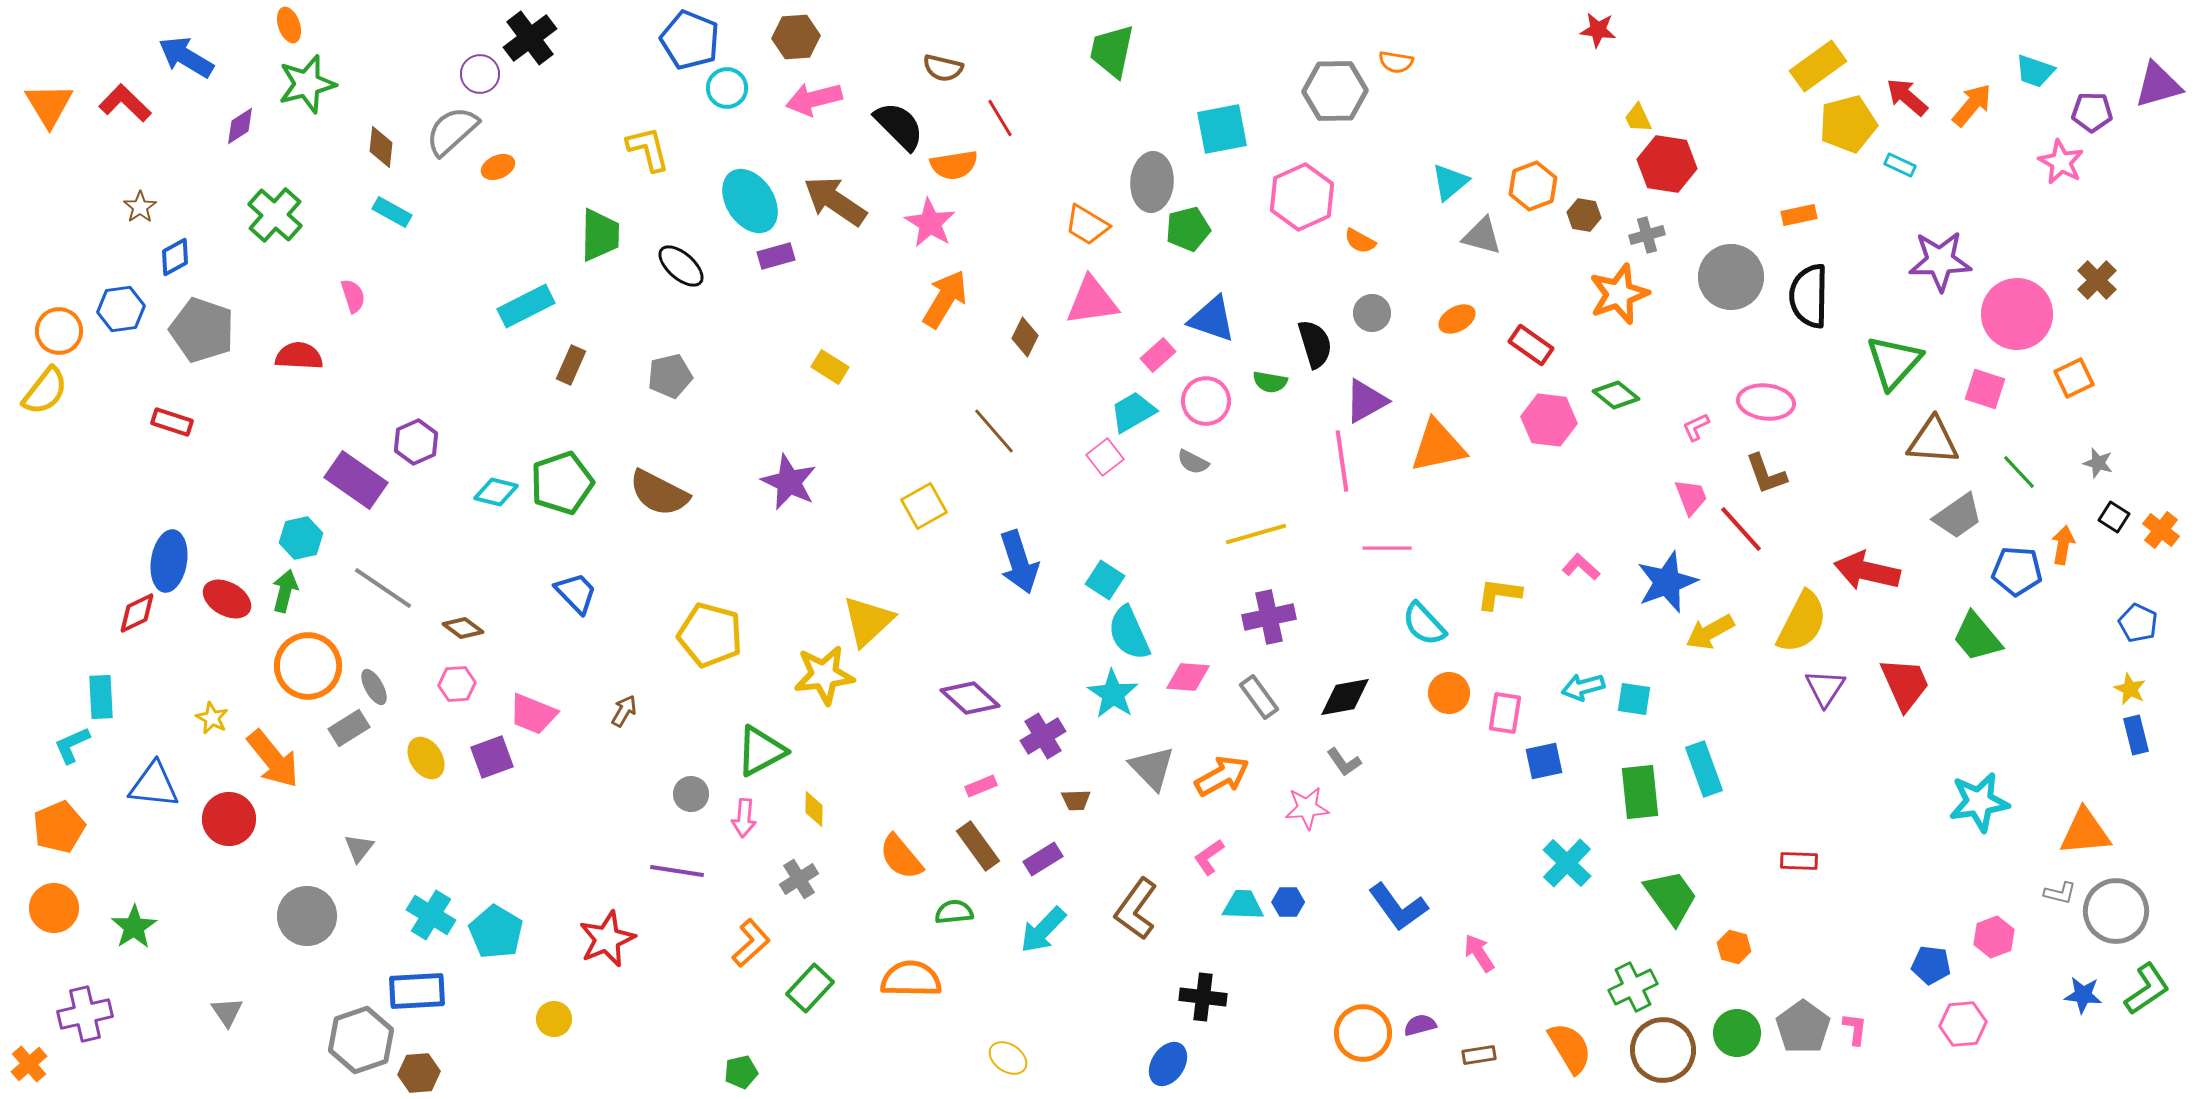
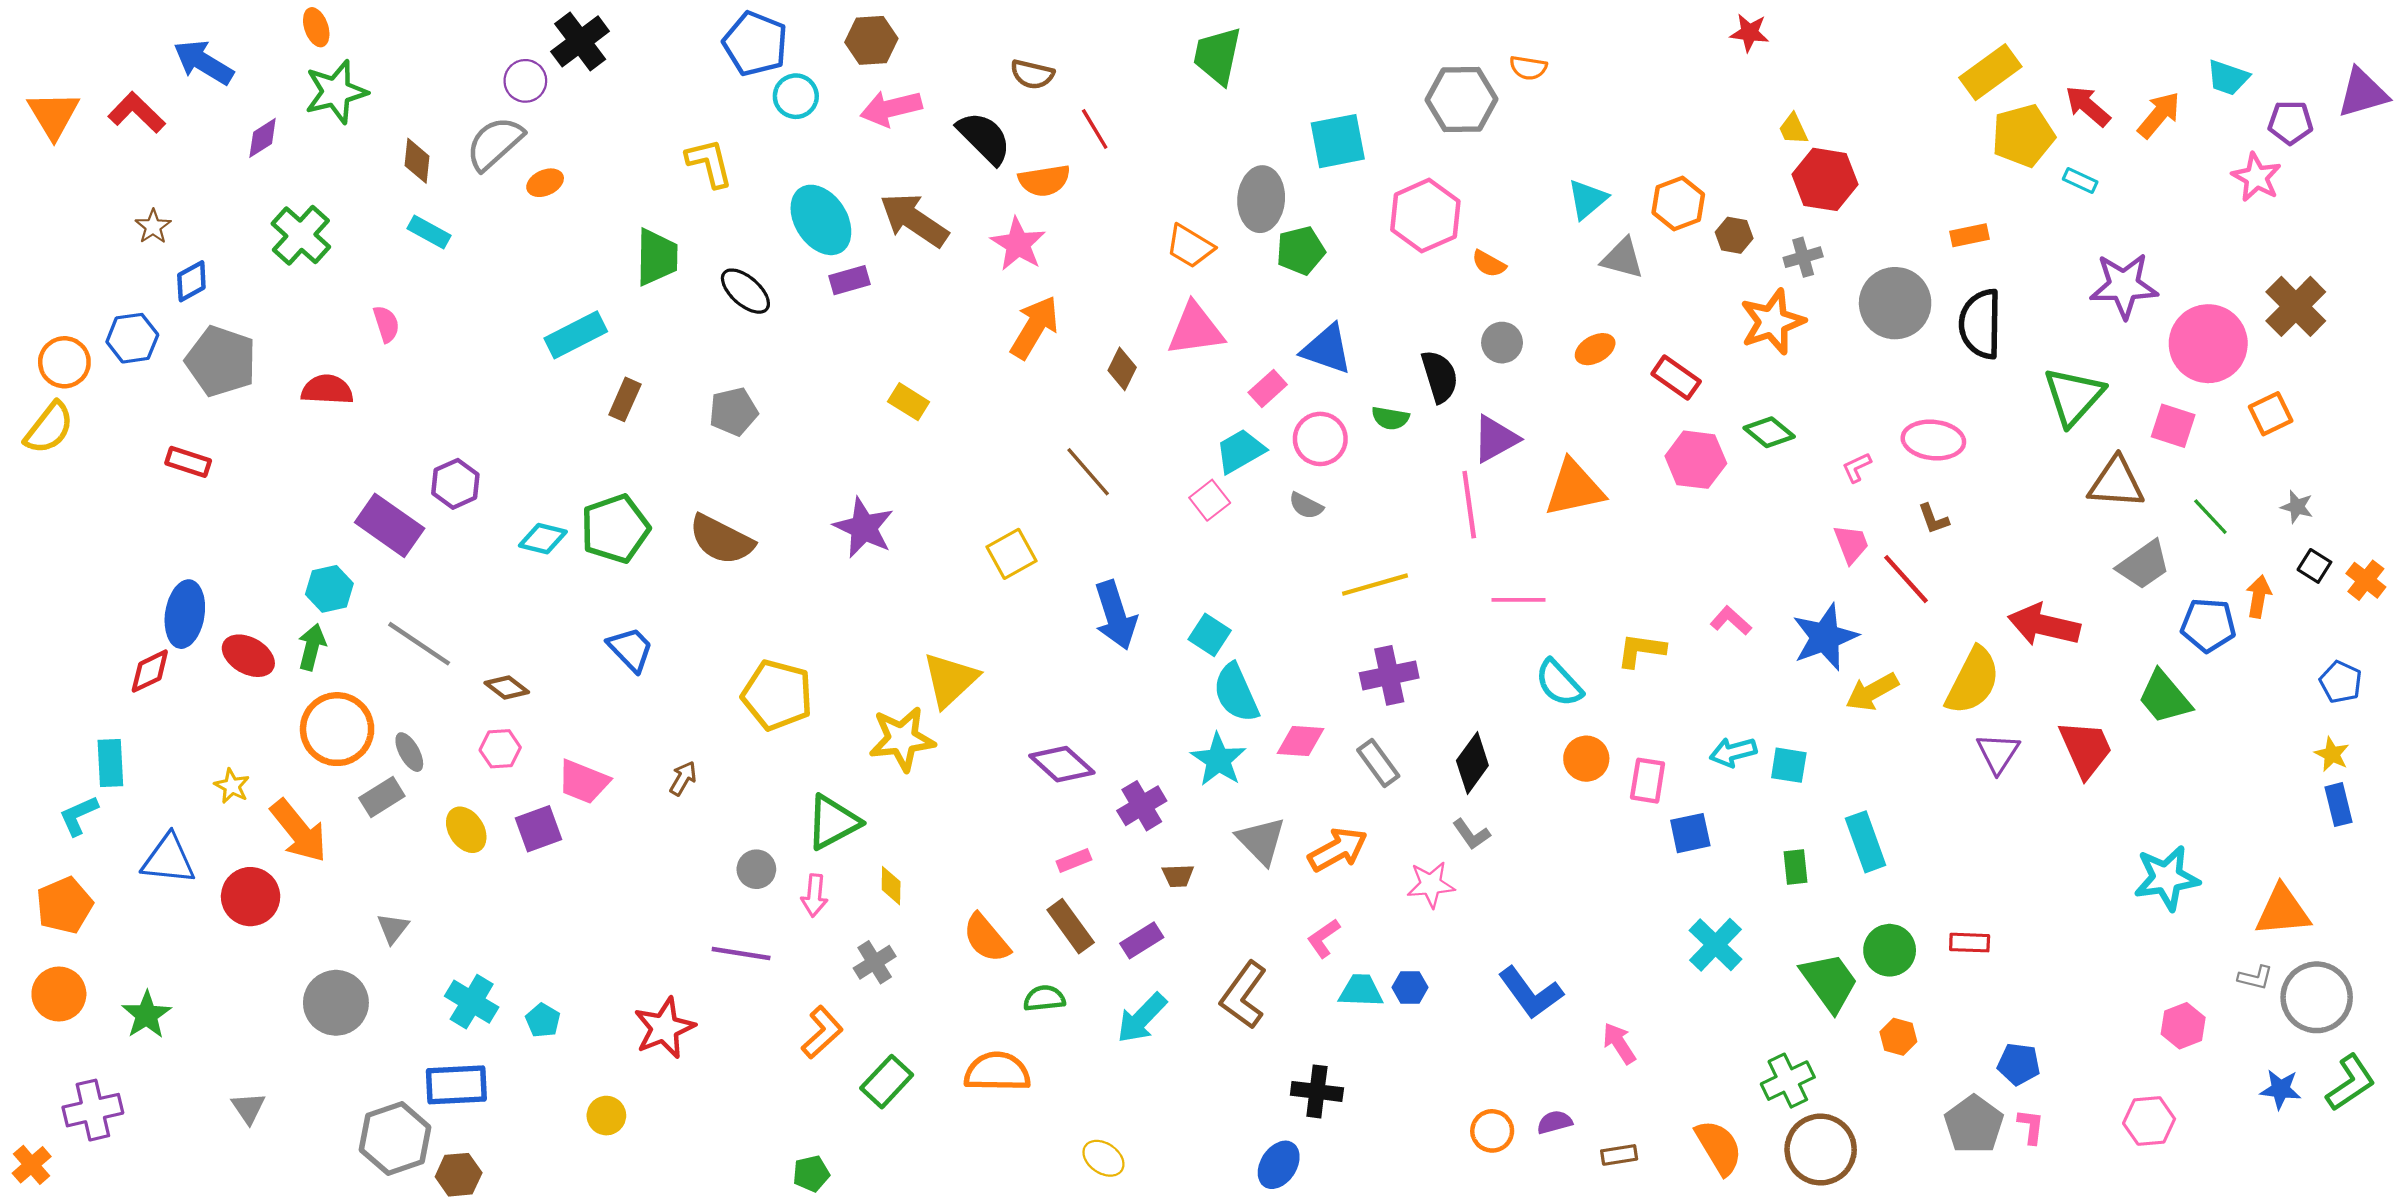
brown cross: (2097, 280) -> (2296, 306), size x1.4
brown L-shape: (1766, 474) -> (1933, 519), size x0.7
black diamond: (1345, 697) -> (1472, 763), turned -44
green rectangle: (1640, 792) -> (1795, 867), size x0.6
cyan pentagon: (496, 932) -> (543, 1020), size x0.6
blue pentagon: (1931, 965) -> (2019, 1064), moved
orange circle: (1363, 1033) -> (1492, 1131), size x0.7
green circle: (1737, 1033) -> (1890, 950), moved

